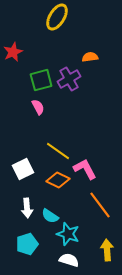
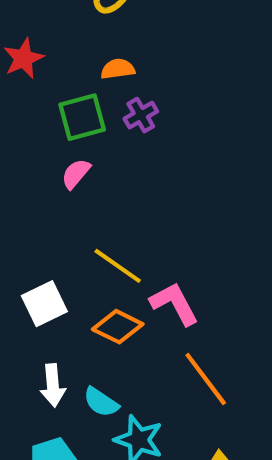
orange semicircle: (90, 57) -> (118, 69), moved
purple cross: (69, 79) -> (141, 115), size x0.7
pink semicircle: (38, 107) -> (76, 174), turned -112

